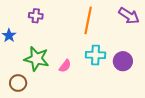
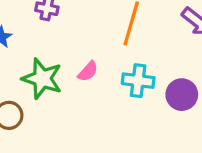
pink semicircle: (65, 66) -> (88, 71), moved

